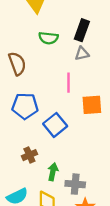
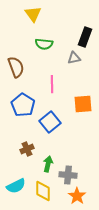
black rectangle: (82, 30) -> (85, 37), moved
pink line: (68, 83) -> (52, 84), moved
blue pentagon: (25, 106) -> (23, 105), turned 30

